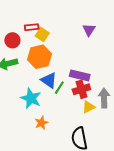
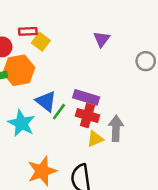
orange hexagon: (39, 57) -> (19, 70), moved
red cross: (81, 89) -> (87, 116), turned 30
orange star: (41, 123) -> (42, 171), moved, size x1.6

